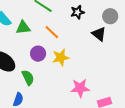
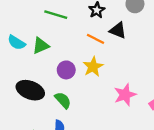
orange line: (52, 32) -> (96, 39), moved
black triangle: (99, 34) -> (118, 30), moved

